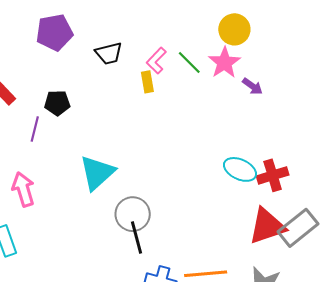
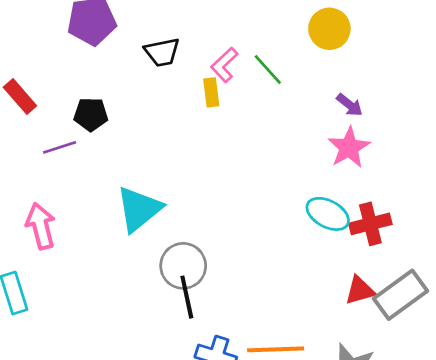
pink star: (224, 63) -> (349, 148), moved
purple line: (35, 129) -> (60, 147), turned 55
red triangle: (267, 226) -> (360, 290), size x0.6

